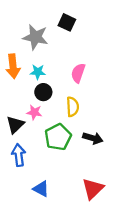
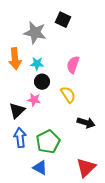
yellow semicircle: (73, 107) -> (68, 95), turned -30
green pentagon: (58, 137) -> (48, 142), moved

